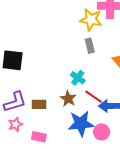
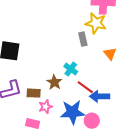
yellow star: (91, 20) -> (96, 23), moved
brown star: (68, 99) -> (54, 82), moved
pink star: (15, 124) -> (46, 107), moved

